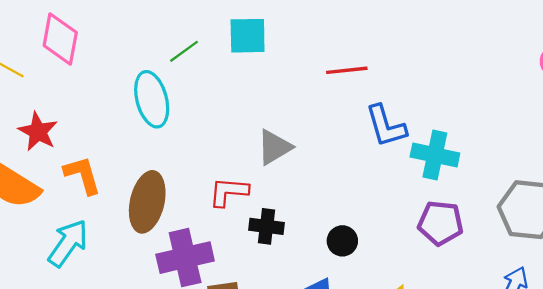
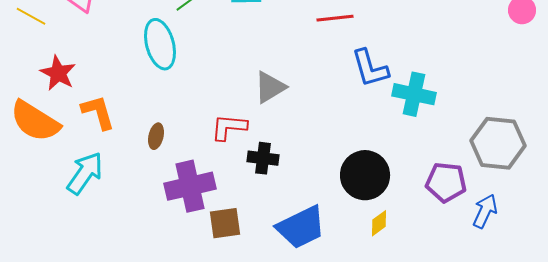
brown ellipse: (147, 202) -> (156, 136), size x0.5
purple pentagon: (440, 223) -> (446, 182), moved
black circle: (342, 241) -> (365, 175), moved, size x1.8

